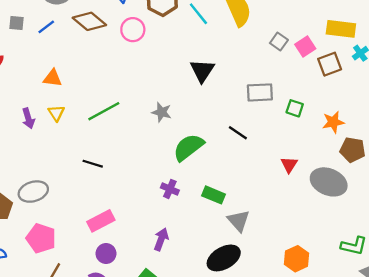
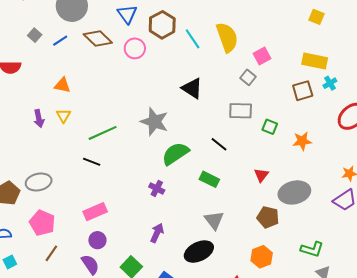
gray square: (16, 23) -> (35, 35), turned 32
gray square: (279, 42) -> (248, 77), moved
pink square: (305, 46) -> (262, 56), moved
black triangle: (202, 71) -> (192, 88), turned -35
green line: (104, 111) -> (103, 133), moved
gray star: (162, 112) -> (154, 122), size x1.6
brown pentagon: (352, 150) -> (268, 217), moved
gray ellipse: (329, 182) -> (294, 192), turned -40
green rectangle: (213, 195) -> (209, 179), moved
purple arrow: (161, 239) -> (157, 233), moved

